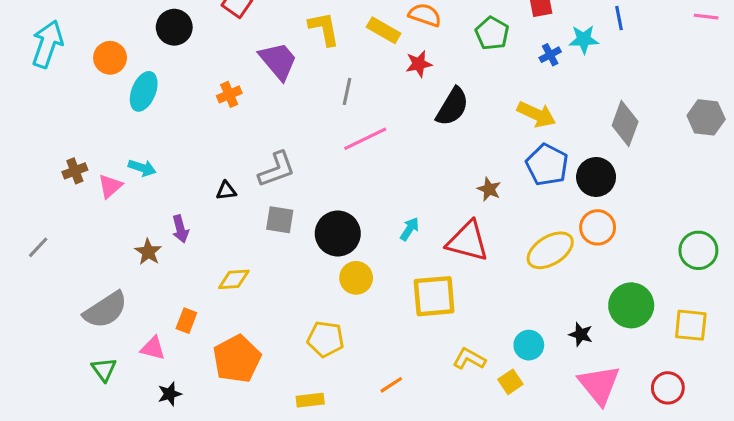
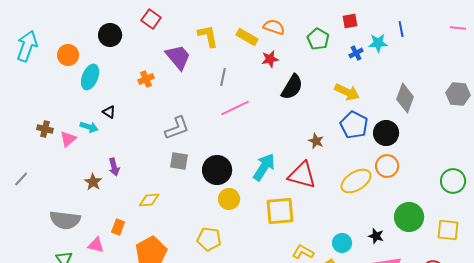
brown cross: (75, 171) -> (45, 129), turned 35
black triangle: (226, 191) -> (109, 112), moved, turned 40
cyan arrow: (410, 229) -> (264, 167), size x1.8
gray semicircle: (105, 310) -> (65, 220), turned 40

